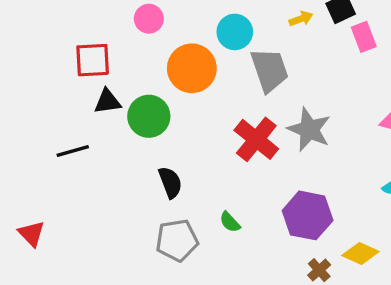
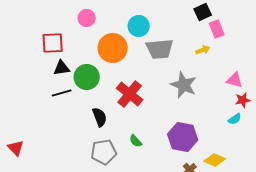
yellow arrow: (301, 19) -> (203, 50), moved
gray trapezoid: (270, 70) -> (160, 49), turned 104
red cross: (256, 139) -> (130, 94), moved
black line: (73, 151) -> (62, 93), moved

